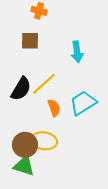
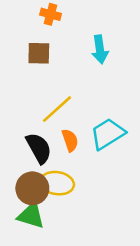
cyan arrow: (77, 52) -> (100, 49), moved
black semicircle: (21, 89) -> (39, 148), moved, turned -60

